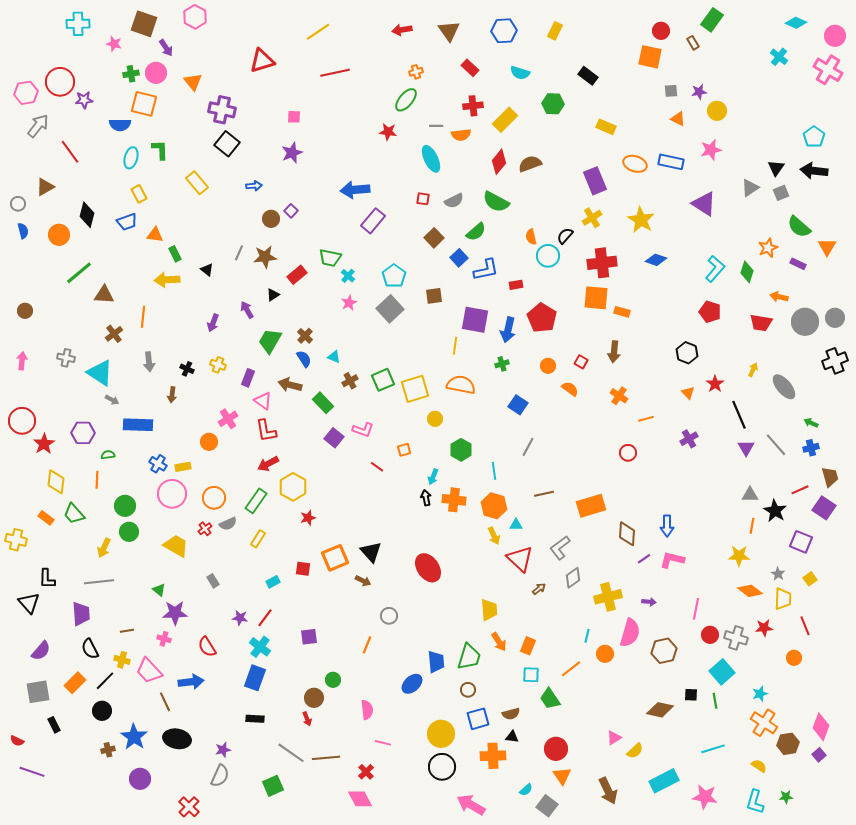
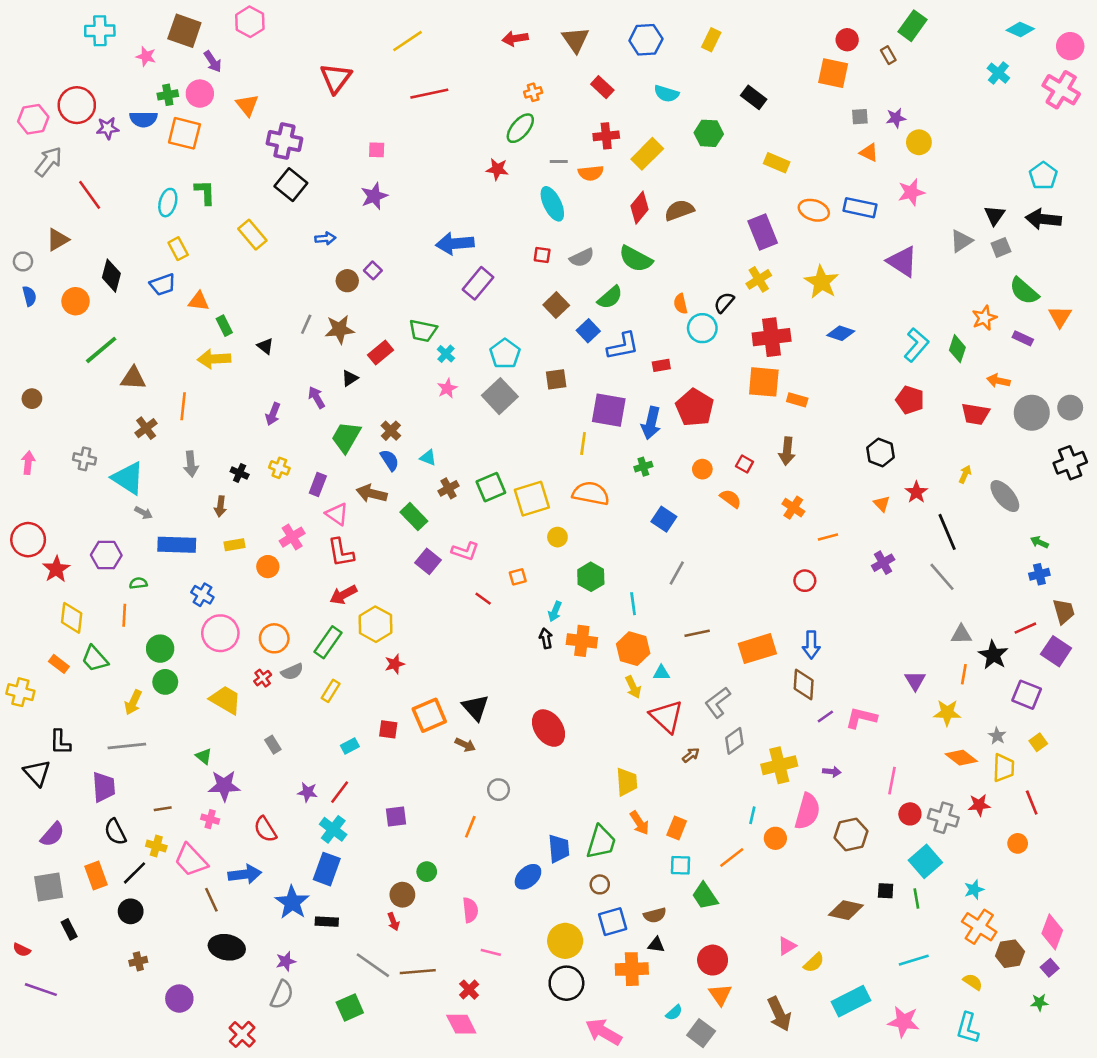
red triangle: (262, 61) -> (336, 78), turned -36
blue semicircle: (120, 125) -> (143, 119), moved
gray line: (776, 445) -> (942, 577), moved
purple triangle: (746, 448) -> (915, 681), moved
yellow rectangle: (183, 467) -> (234, 545), moved
blue arrow: (667, 526) -> (811, 645), moved
orange rectangle: (75, 683) -> (96, 875), turned -65
blue star: (134, 737) -> (292, 902), moved
green star: (786, 797) -> (1039, 1002), moved

